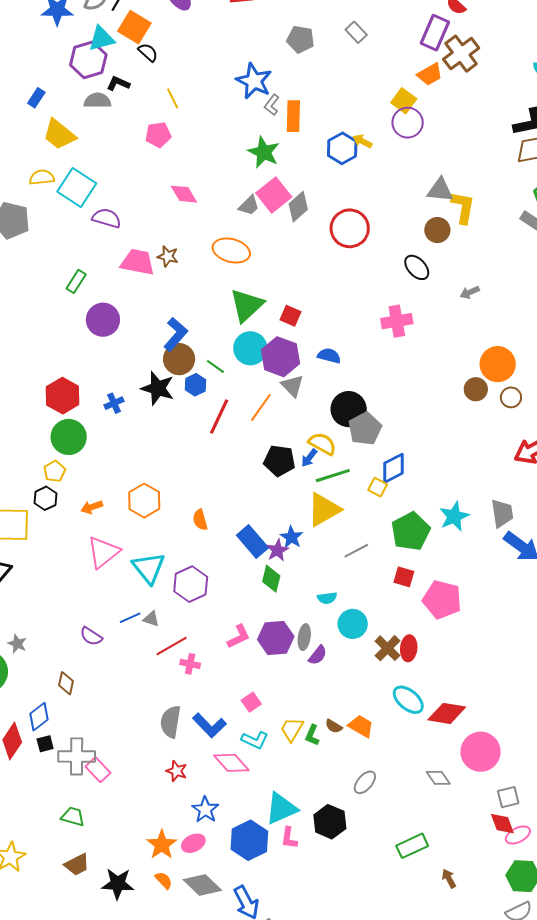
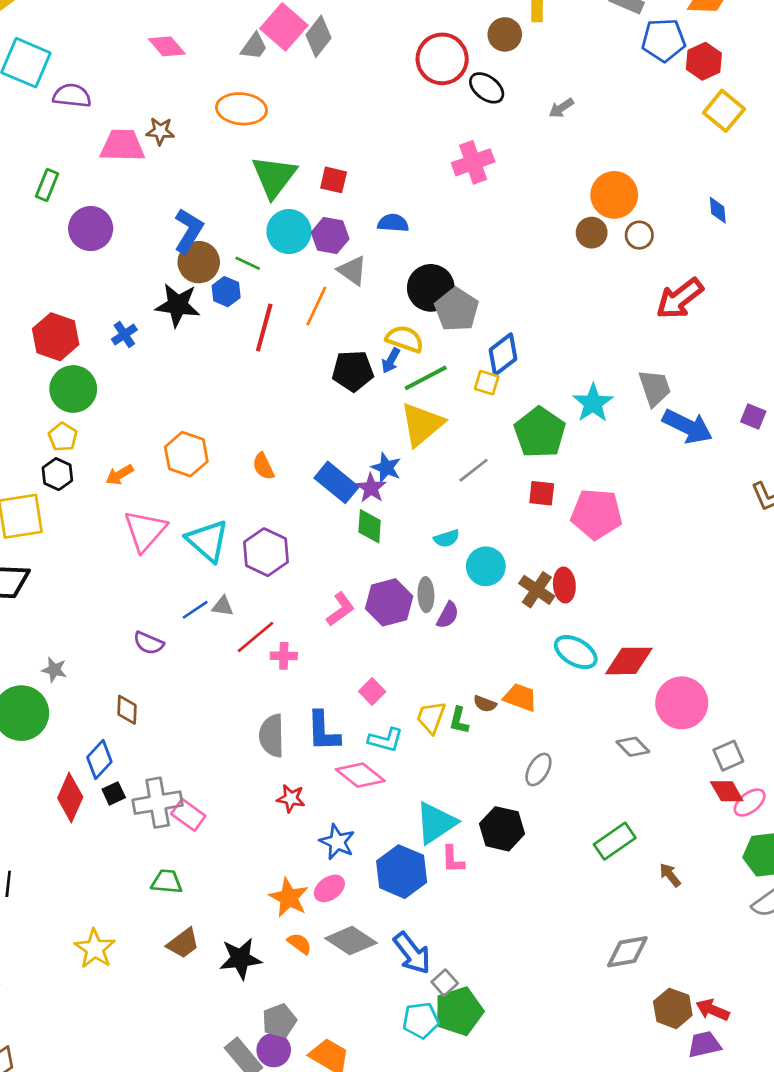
red circle: (350, 228) -> (442, 59), moved
purple hexagon: (280, 357) -> (330, 236), size x0.7
blue L-shape: (209, 725) -> (323, 731), turned 52

